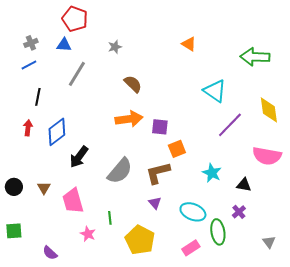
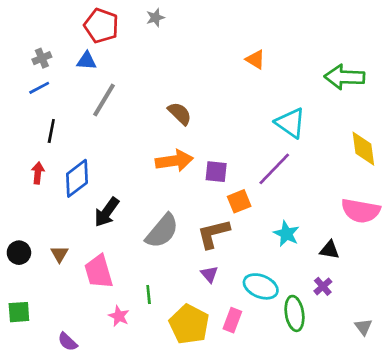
gray star: (115, 47) -> (155, 18), moved
purple line: (230, 125) -> (274, 169), moved
pink rectangle: (191, 248) -> (232, 320), moved, turned -36

